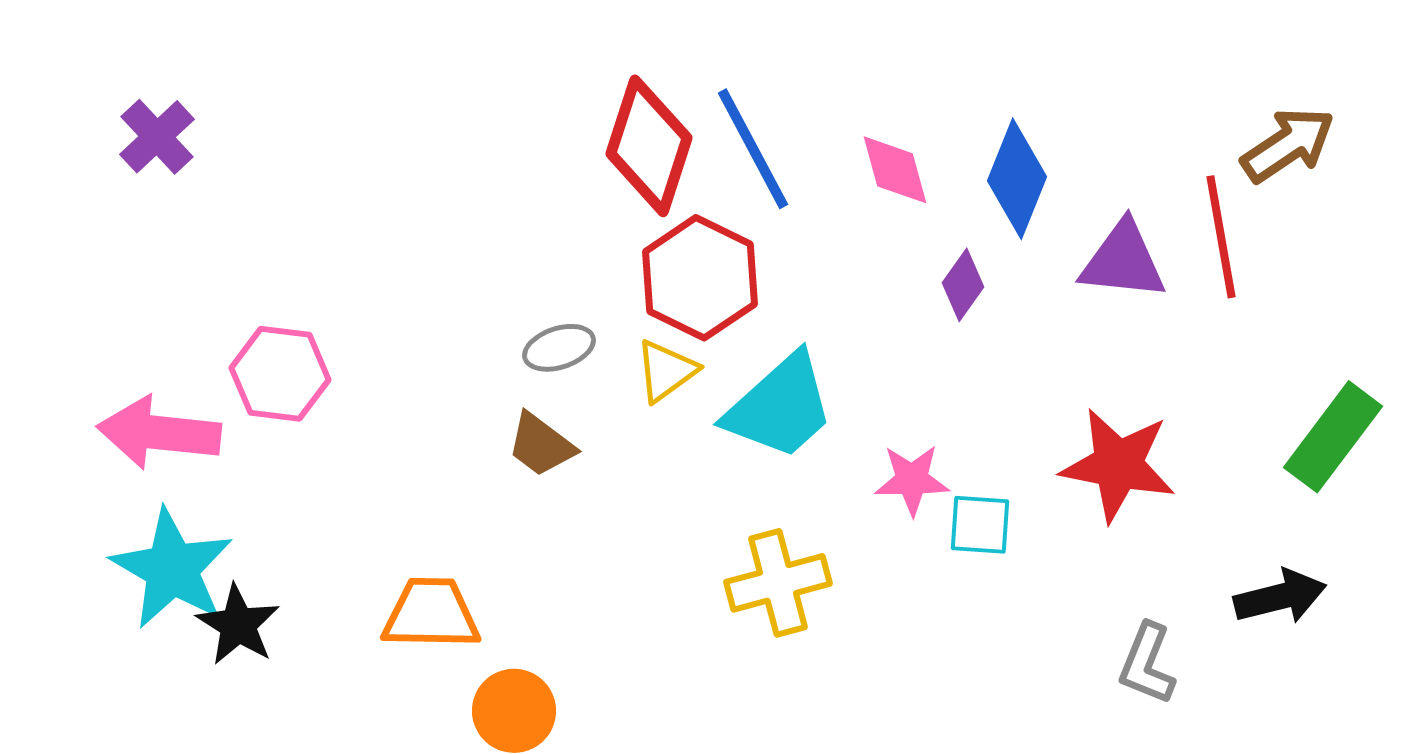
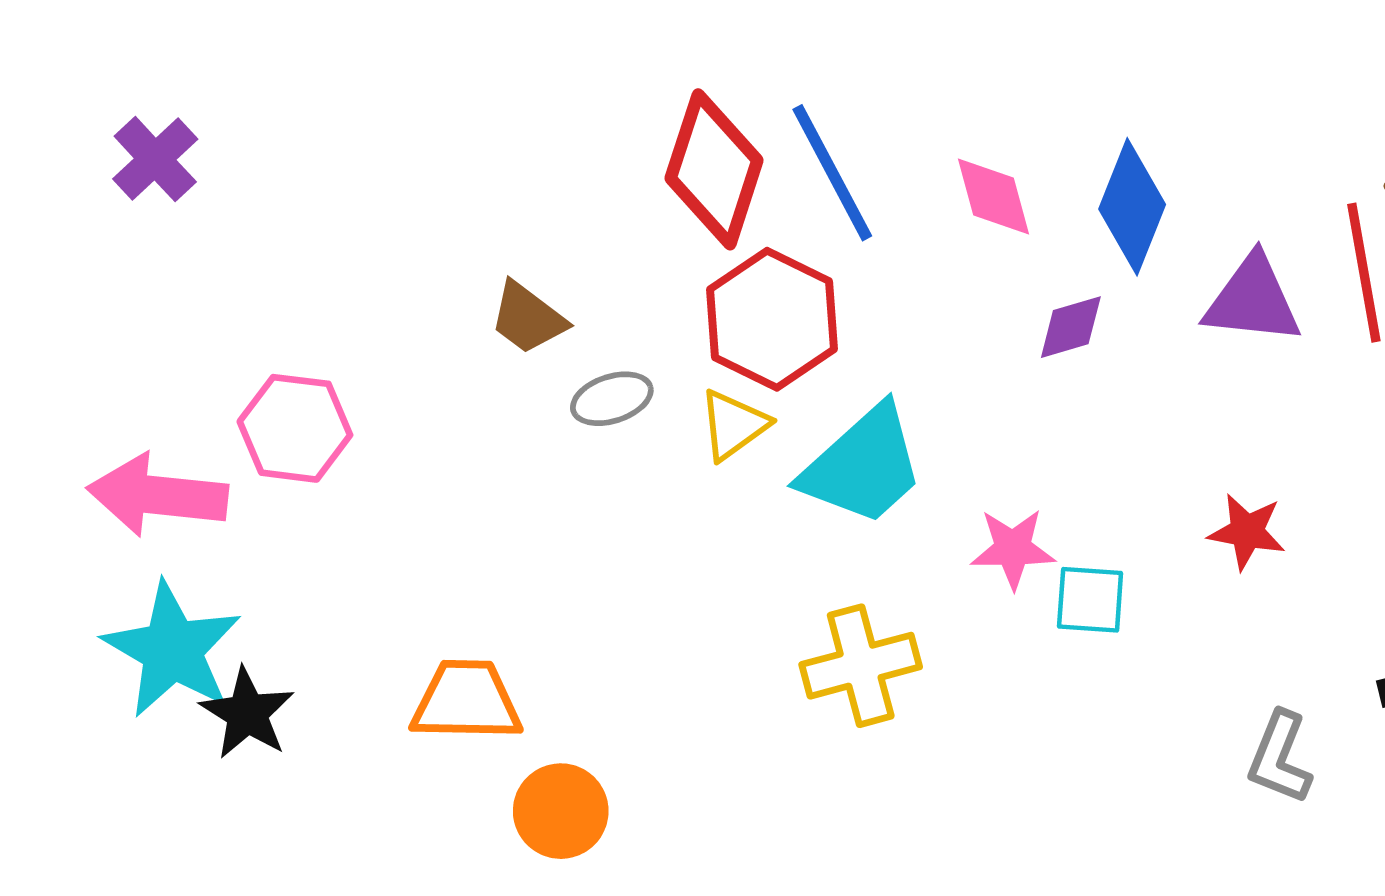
purple diamond: (963, 285) -> (1071, 327), turned 38
brown trapezoid: (541, 445) -> (528, 318), moved
red star: (1118, 465) -> (1247, 532), size x0.6

